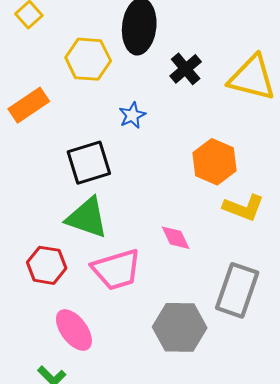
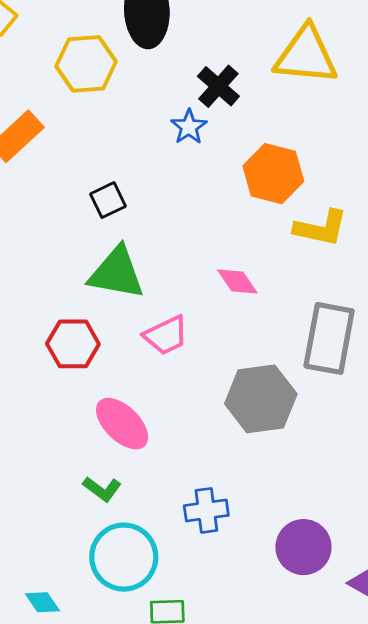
black cross: (186, 69) -> (218, 86), moved
blue star: (132, 115) -> (189, 127), moved
black square: (89, 163) -> (108, 200), size x0.6
pink trapezoid: (117, 270) -> (166, 335), size x0.7

